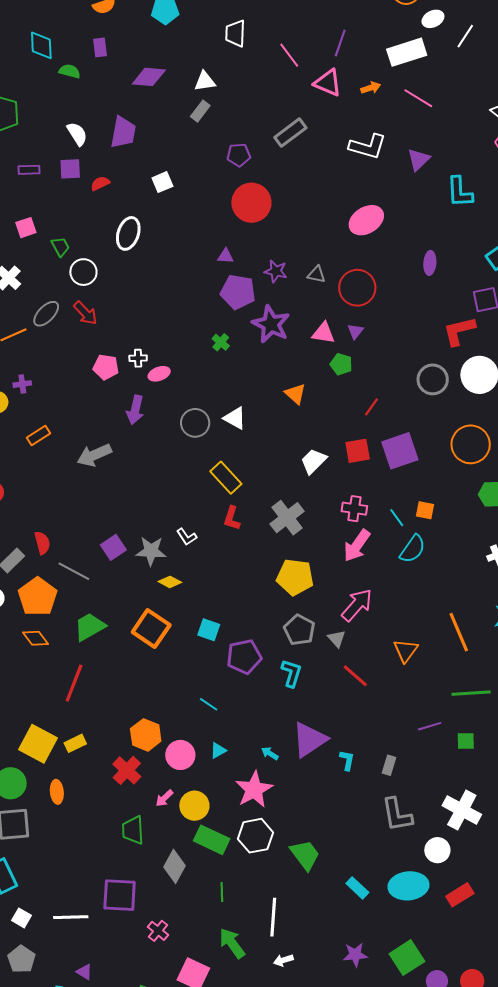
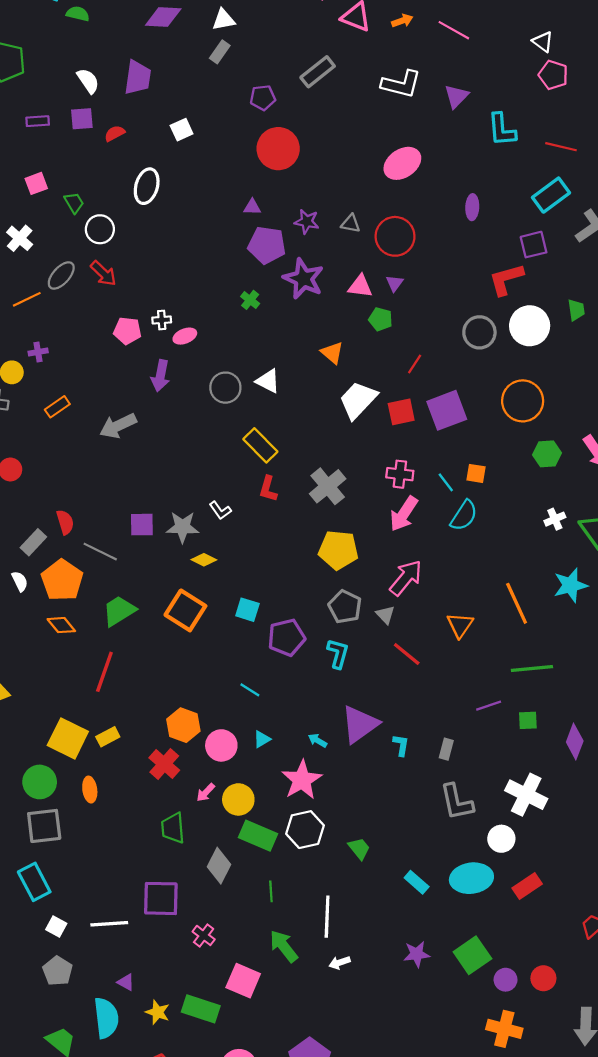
white trapezoid: (314, 461) -> (358, 400), moved, size x1.4
purple square: (113, 547) -> (142, 525), turned 35
green trapezoid: (305, 855) -> (359, 849), size x0.7

